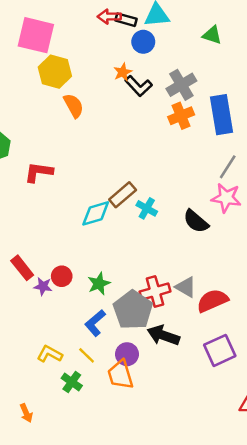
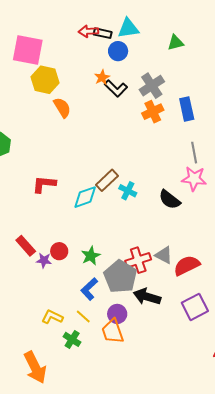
green triangle: (212, 35) -> (176, 43), turned -30
blue rectangle: (222, 115) -> (187, 109), size x0.7
gray line: (228, 167) -> (194, 153), turned -40
red L-shape: (39, 172) -> (44, 184), moved
orange arrow: (26, 413) -> (35, 367), size x2.0

